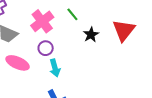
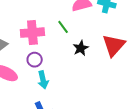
pink cross: (42, 21) -> (32, 33), turned 30

